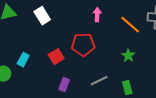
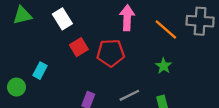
pink arrow: (97, 15) -> (127, 18), size x1.5
red square: (56, 57) -> (79, 47), moved

